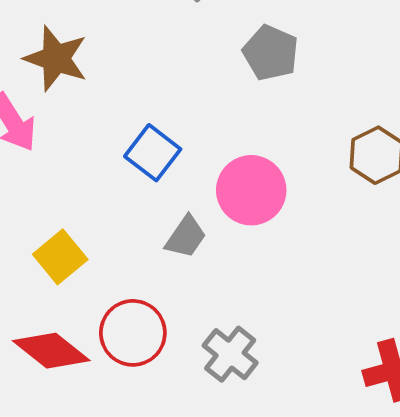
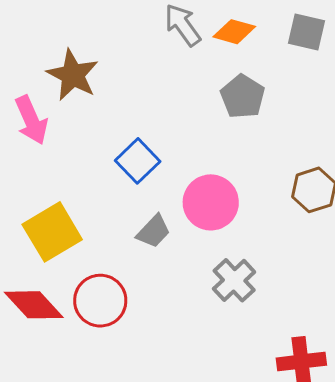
yellow square: (60, 257) -> (52, 232), size x1.4
gray cross: (230, 354) -> (234, 280), moved

